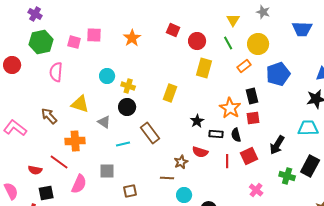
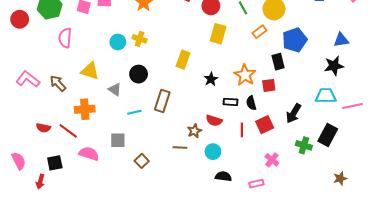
red circle: (12, 65) -> (20, 19), moved
yellow cross: (128, 86) -> (140, 39), moved
black rectangle: (252, 96) -> (278, 62), moved
black star: (197, 121) -> (211, 79), moved
pink L-shape: (15, 128) -> (28, 79), moved
brown rectangle: (150, 133) -> (162, 101), turned 55
red semicircle: (35, 170) -> (43, 128), moved
pink semicircle: (79, 184) -> (89, 154), turned -96
brown square: (130, 191) -> (142, 161), turned -32
cyan circle: (184, 195) -> (213, 152), moved

